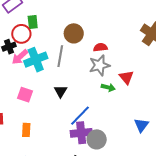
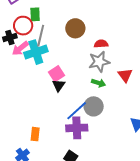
gray line: (60, 56) -> (41, 36), moved
green arrow: (108, 87) -> (99, 83), moved
pink square: (25, 95) -> (56, 74), moved, turned 35
orange rectangle: (26, 130) -> (35, 134), moved
gray circle: (97, 139) -> (94, 106), moved

